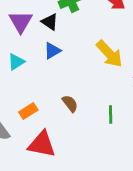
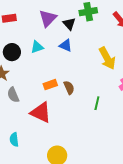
blue triangle: (52, 51) -> (66, 46), turned 40
orange rectangle: (28, 111) -> (50, 85), moved

